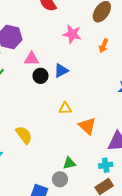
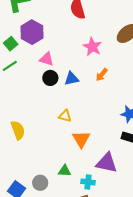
orange arrow: (104, 46) -> (102, 75), moved
green triangle: (69, 163) -> (65, 171), moved

